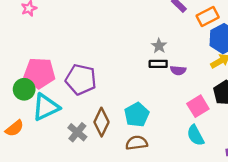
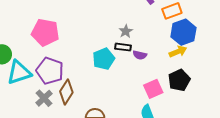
pink pentagon: (39, 73) -> (45, 32), moved
purple pentagon: (81, 79) -> (50, 71), moved
cyan pentagon: (137, 115) -> (104, 59), moved

